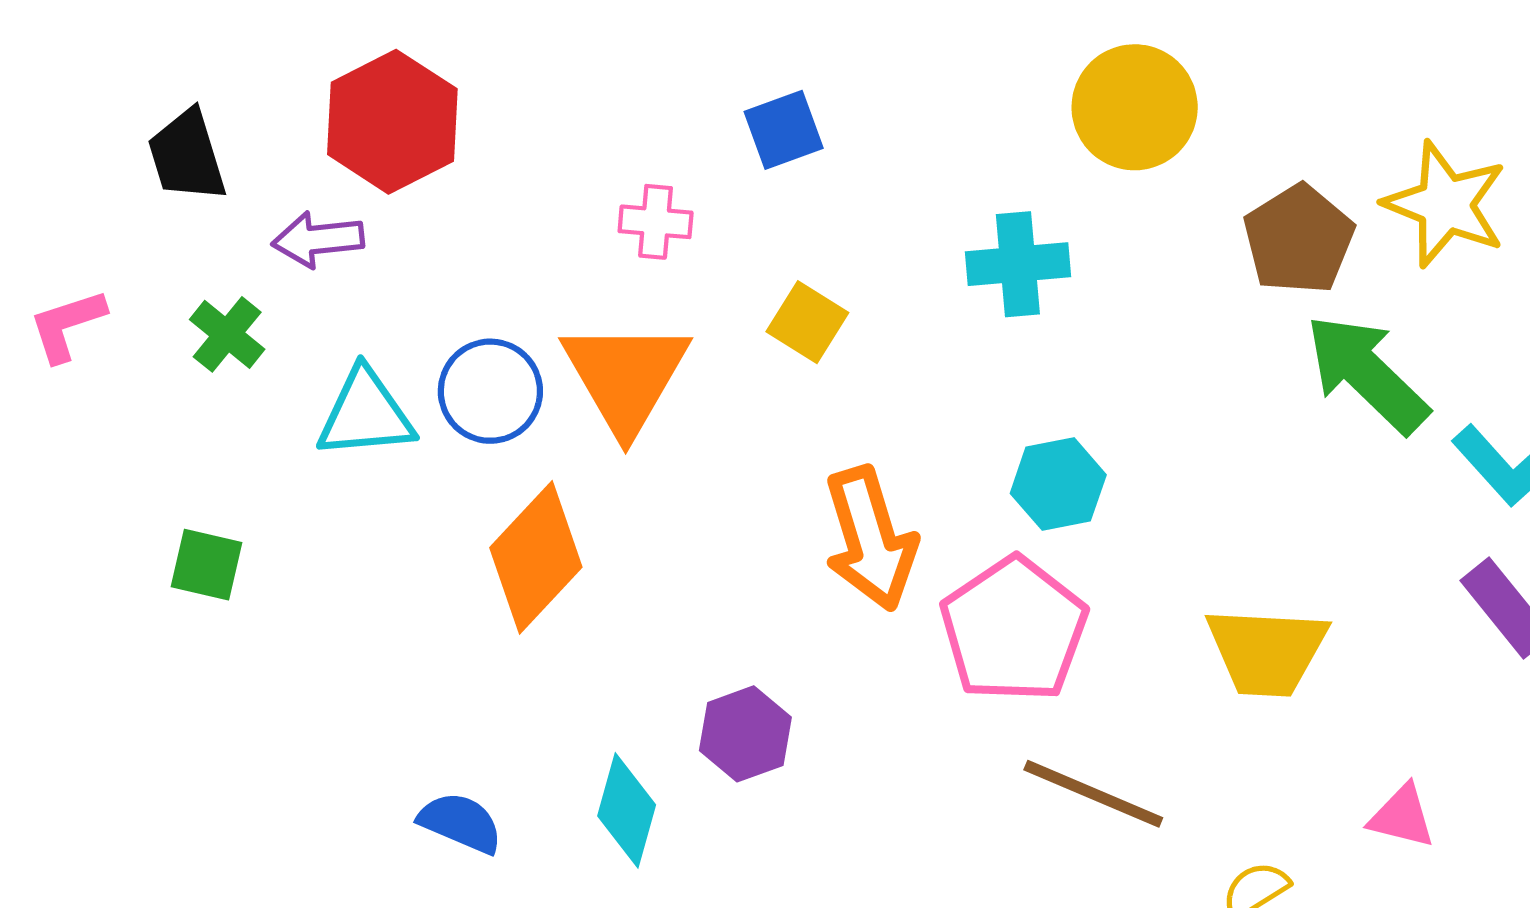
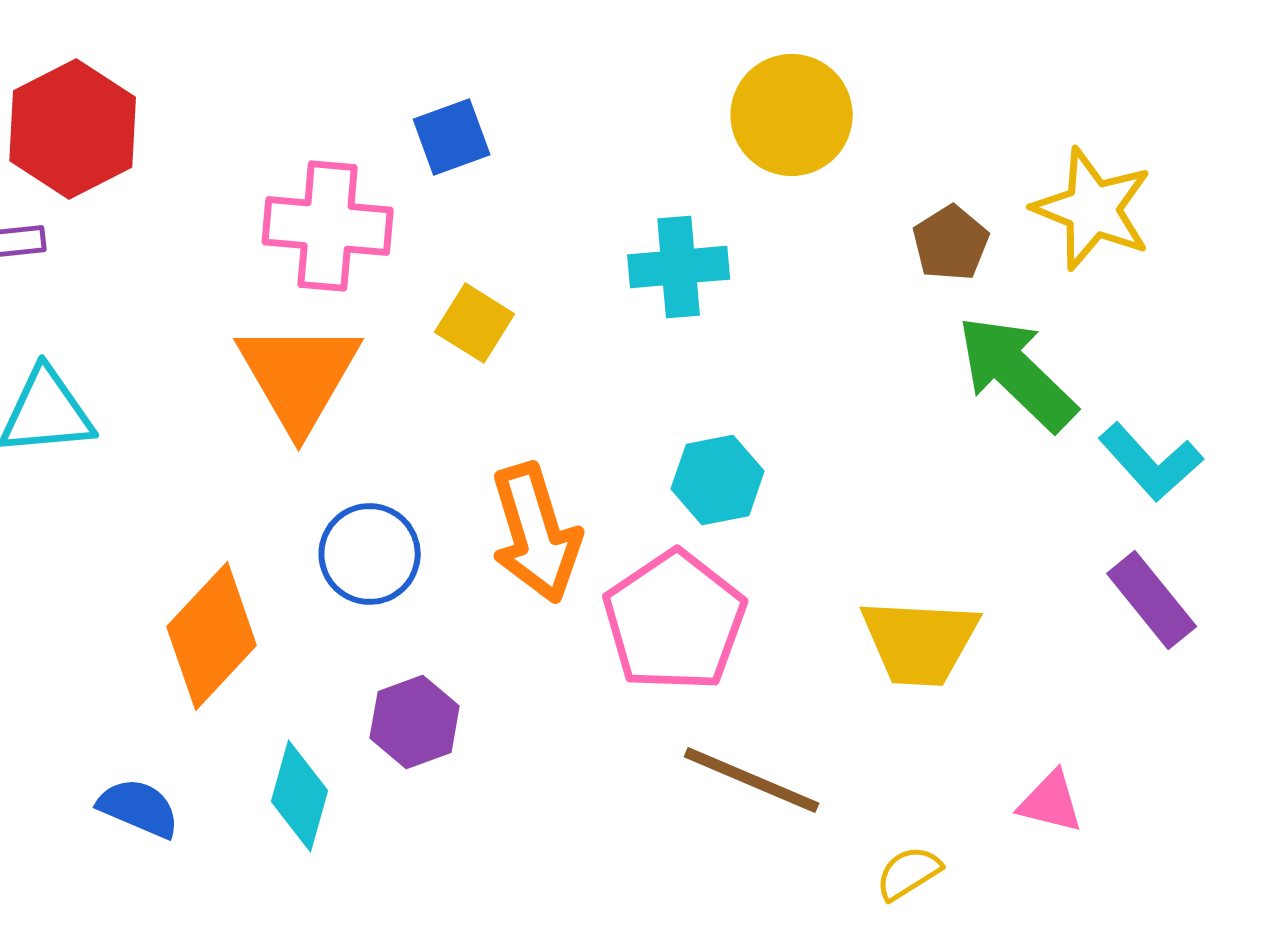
pink cross: (656, 222) -> (328, 226), size x1.8
brown pentagon: (1299, 239) -> (951, 243), size x0.7
blue circle: (490, 391) -> (370, 554), moved
orange diamond: (536, 557) -> (212, 636), moved

